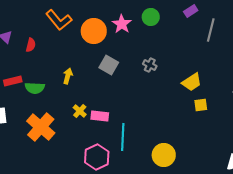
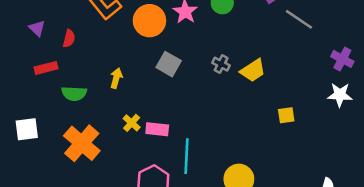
gray line: (211, 30) -> (299, 19), turned -70
red rectangle: (13, 81) -> (46, 68), moved
yellow trapezoid: (192, 82) -> (253, 70), moved

